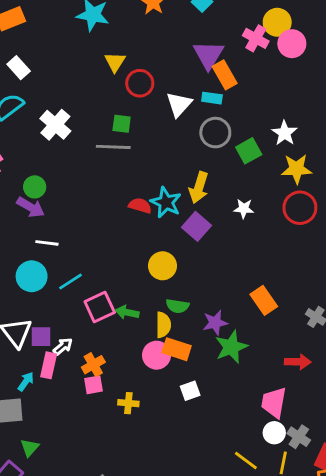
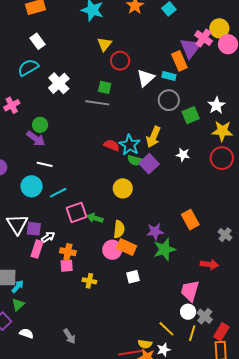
purple triangle: (208, 55) -> (191, 48), moved
green semicircle: (177, 306) -> (135, 160), moved
orange cross: (93, 365) -> (68, 252), turned 35
cyan arrow: (26, 381) -> (18, 286), moved

